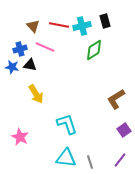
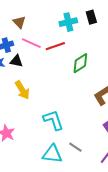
red line: (59, 25) -> (55, 46), moved, turned -30
green diamond: (94, 50) -> (80, 63), moved
gray line: (90, 162) -> (75, 147), moved, turned -40

